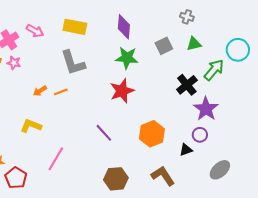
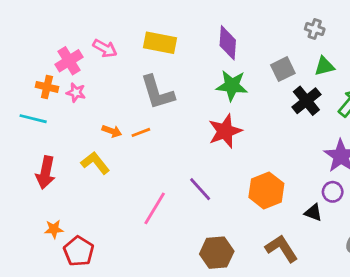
black cross: (187, 85) -> (306, 101), moved
orange arrow: (40, 91) -> (112, 131), turned -128
yellow L-shape: (31, 126) -> (95, 163), moved, turned 30
black triangle: (186, 150) -> (313, 213), turned 40
pink line: (56, 159) -> (155, 208), moved

